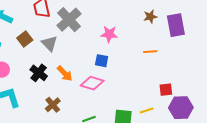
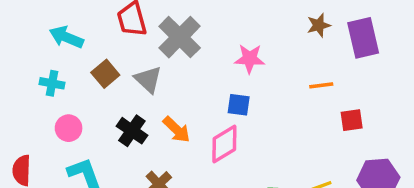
pink diamond: (92, 83) -> (224, 144), turned -45
red square: (166, 90) -> (352, 120), moved

